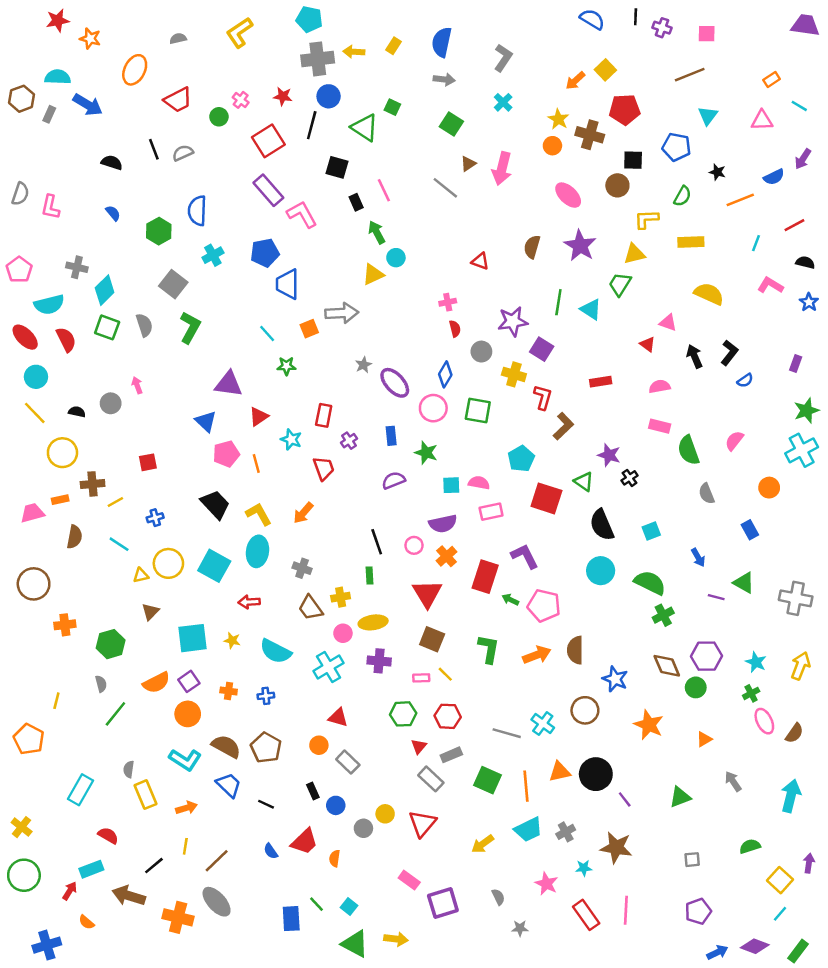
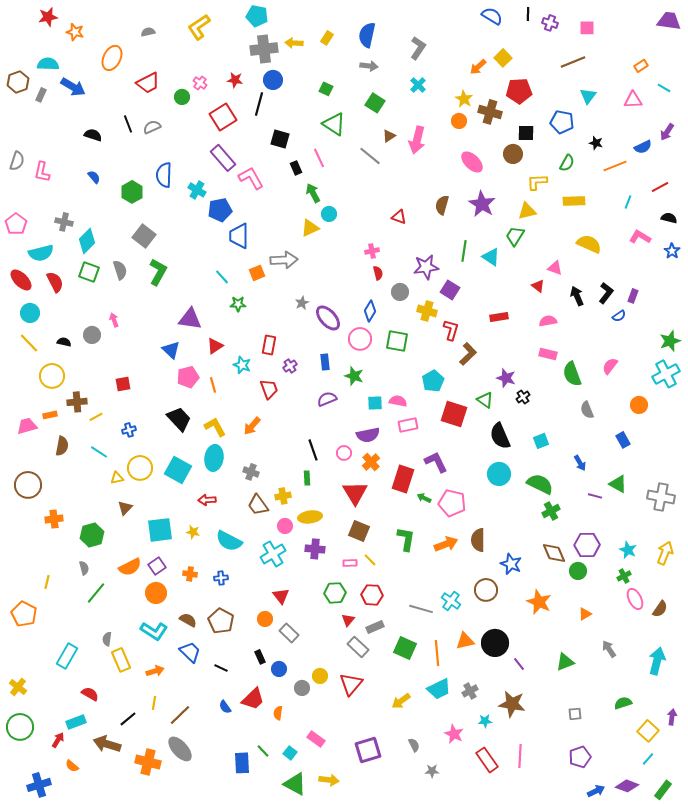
green triangle: (365, 128) -> (334, 124), moved
cyan cross: (213, 255) -> (197, 190), moved, turned -30
purple rectangle: (796, 364) -> (633, 296), moved
red triangle: (338, 718) -> (281, 596), turned 36
brown semicircle: (226, 746) -> (188, 620), size x0.7
pink rectangle: (409, 880) -> (316, 739), moved

